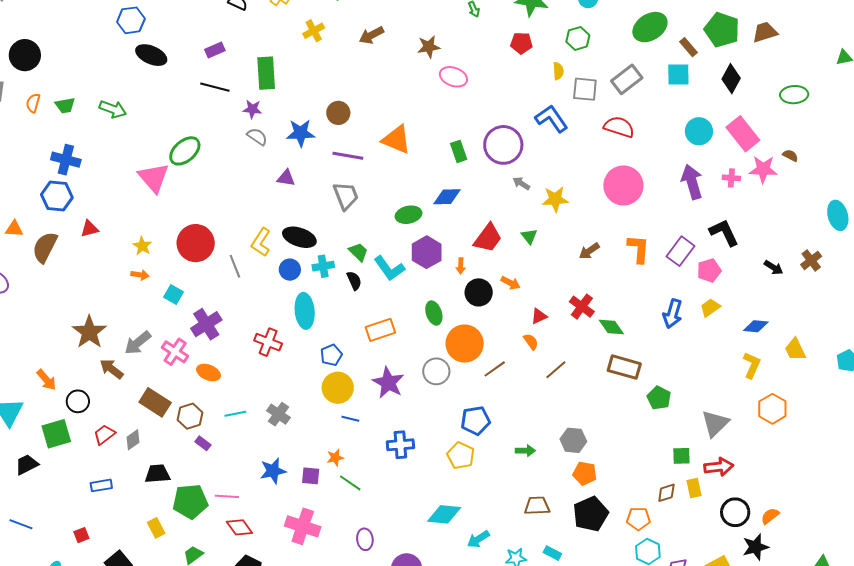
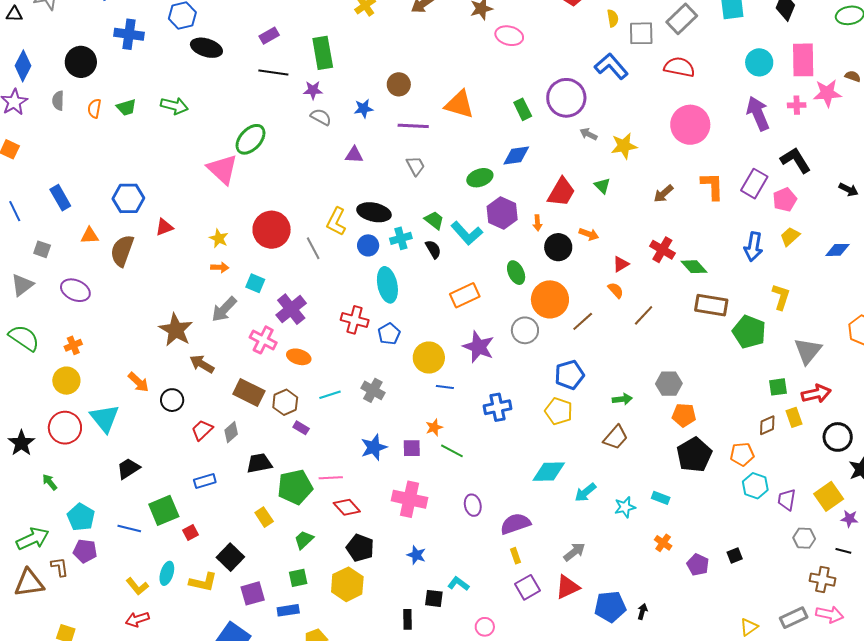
blue star: (301, 133) -> (364, 109), size x0.7
pink rectangle: (743, 134) -> (803, 60), turned 44
blue cross: (66, 160) -> (129, 34), moved
gray trapezoid: (346, 196) -> (415, 166), size x0.7
gray arrow: (138, 343) -> (224, 309), moved
blue pentagon: (331, 355) -> (389, 334), moved
yellow L-shape: (752, 365) -> (781, 297), moved
green pentagon: (659, 398) -> (749, 332), size x1.4
green square: (56, 434) -> (164, 510), moved
brown trapezoid: (537, 506) -> (616, 437), moved, turned 140

